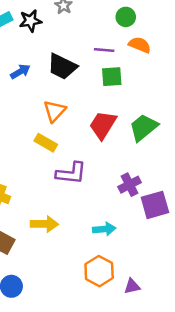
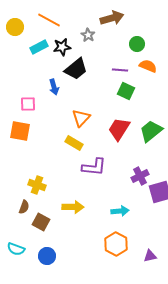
black trapezoid: (62, 66) -> (76, 69), moved, turned -65
blue arrow: (20, 72) -> (54, 87), turned 105
green square: (112, 77) -> (126, 91), turned 30
purple triangle: (132, 286) -> (150, 256), moved

